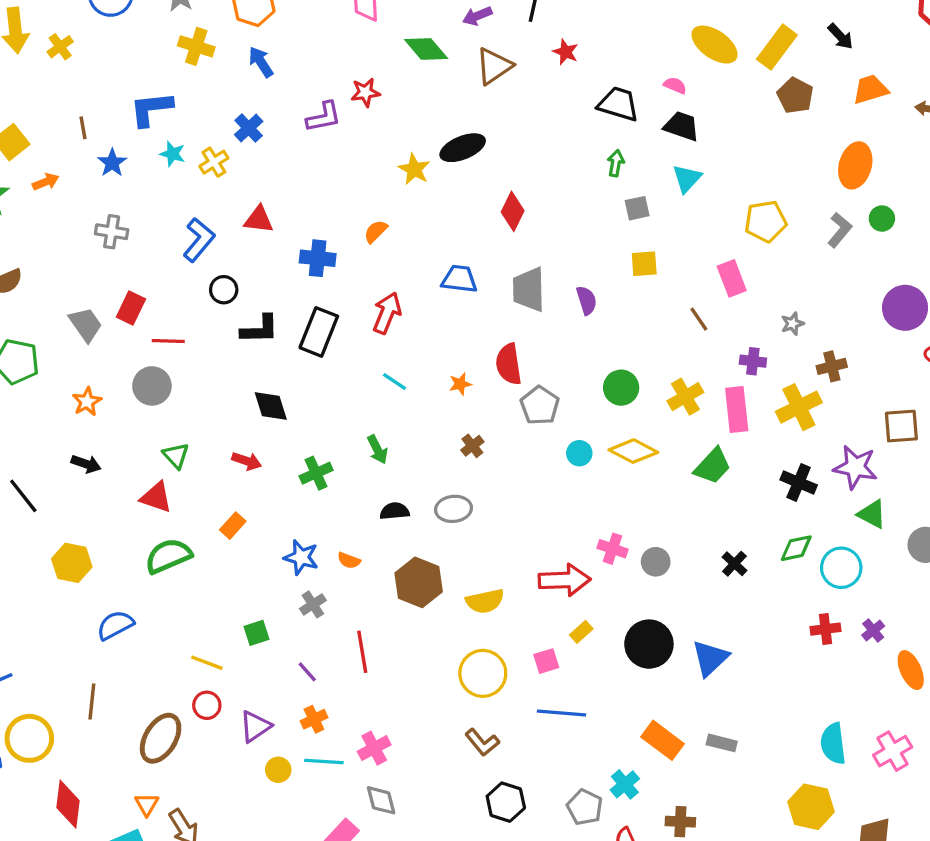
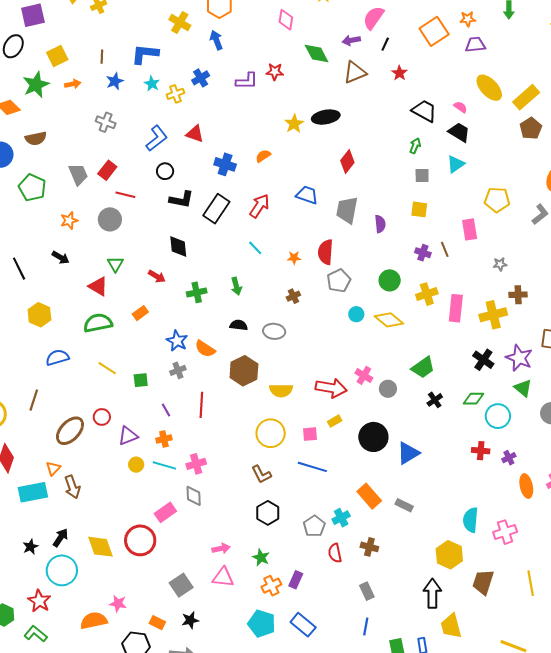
purple cross: (753, 361) -> (423, 253), moved
green trapezoid: (713, 466) -> (423, 367), moved
orange semicircle: (349, 560) -> (205, 349), size x1.5
yellow line: (207, 663) -> (107, 368), moved

